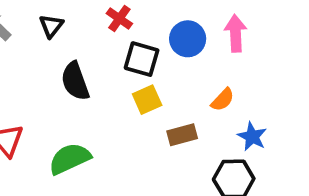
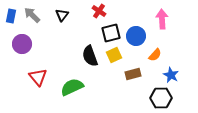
blue circle: (188, 39) -> (136, 36), moved
black square: (142, 59) -> (111, 33), turned -30
black semicircle: (75, 81) -> (90, 56), moved

